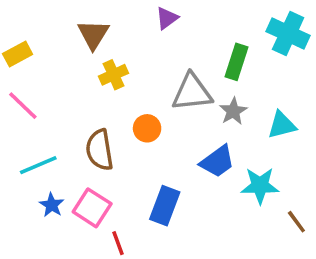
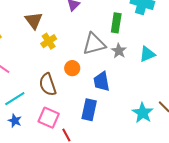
blue trapezoid: (217, 161) -> (102, 81), moved, turned 125
cyan star: (260, 186) -> (143, 113), moved, turned -30
blue star: (52, 205) -> (15, 121), moved

